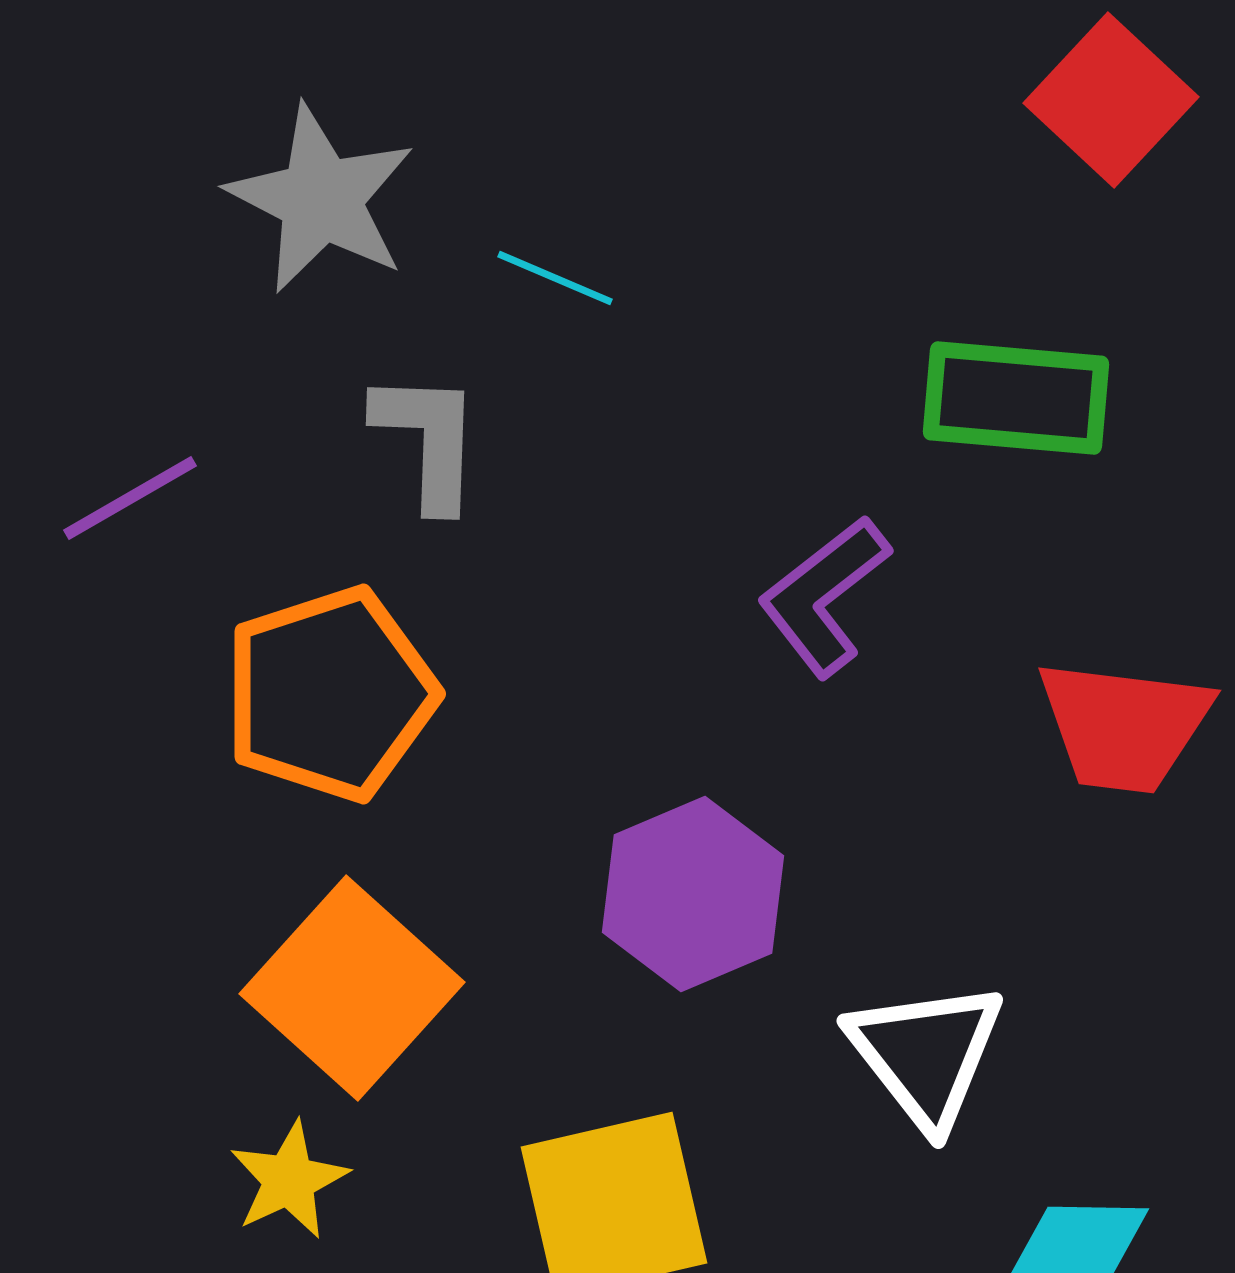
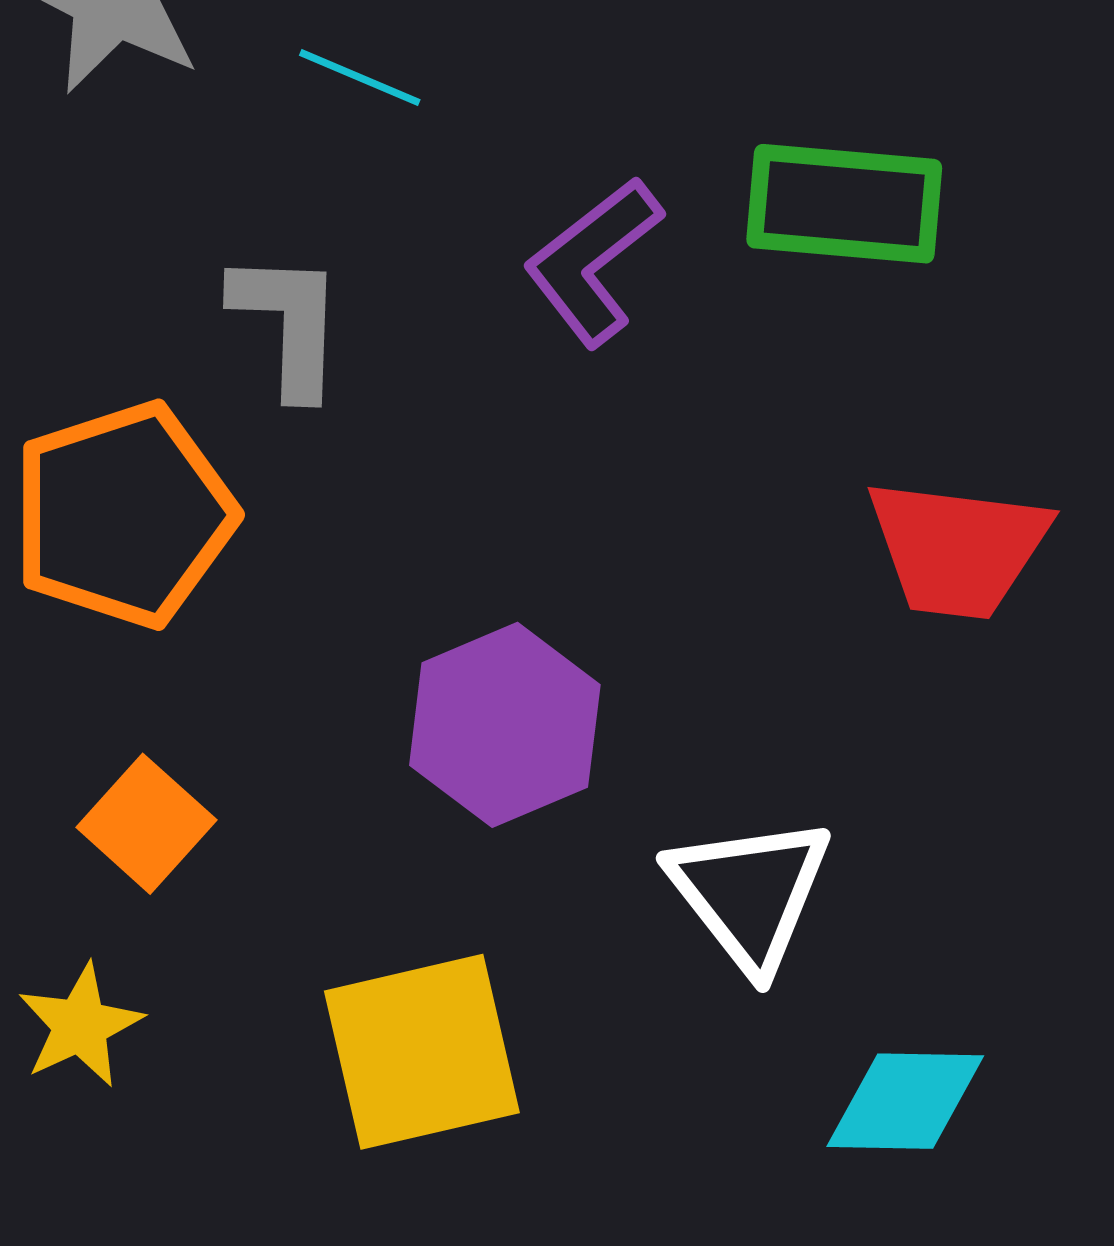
gray L-shape: (428, 440) -> (288, 324), moved
purple L-shape: (824, 596) -> (593, 262), moved
orange square: (352, 988) -> (146, 824), size x0.6

